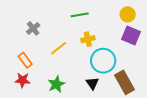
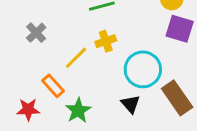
yellow cross: (88, 39) -> (106, 41), moved
orange rectangle: (25, 60) -> (53, 86), moved

